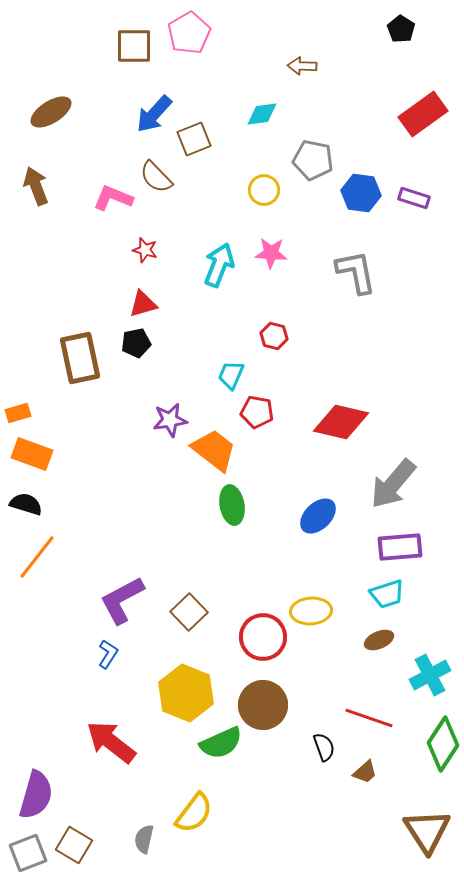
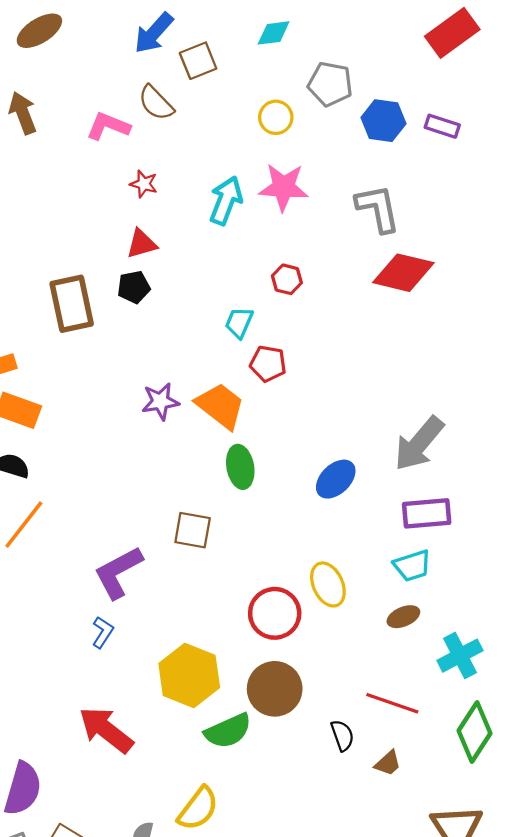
pink star: (271, 253) -> (284, 187), size x1.4
purple star: (170, 420) -> (160, 401), moved
red diamond: (341, 422) -> (403, 273), moved
yellow ellipse: (311, 611) -> (328, 584), turned 69
brown square: (189, 612) -> (193, 530), moved, turned -36

